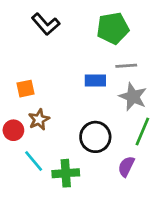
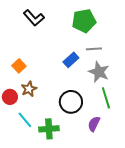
blue rectangle: (95, 81) -> (71, 60), turned -42
orange square: (26, 89) -> (19, 66), turned -32
green line: (142, 132) -> (106, 98), turned -40

